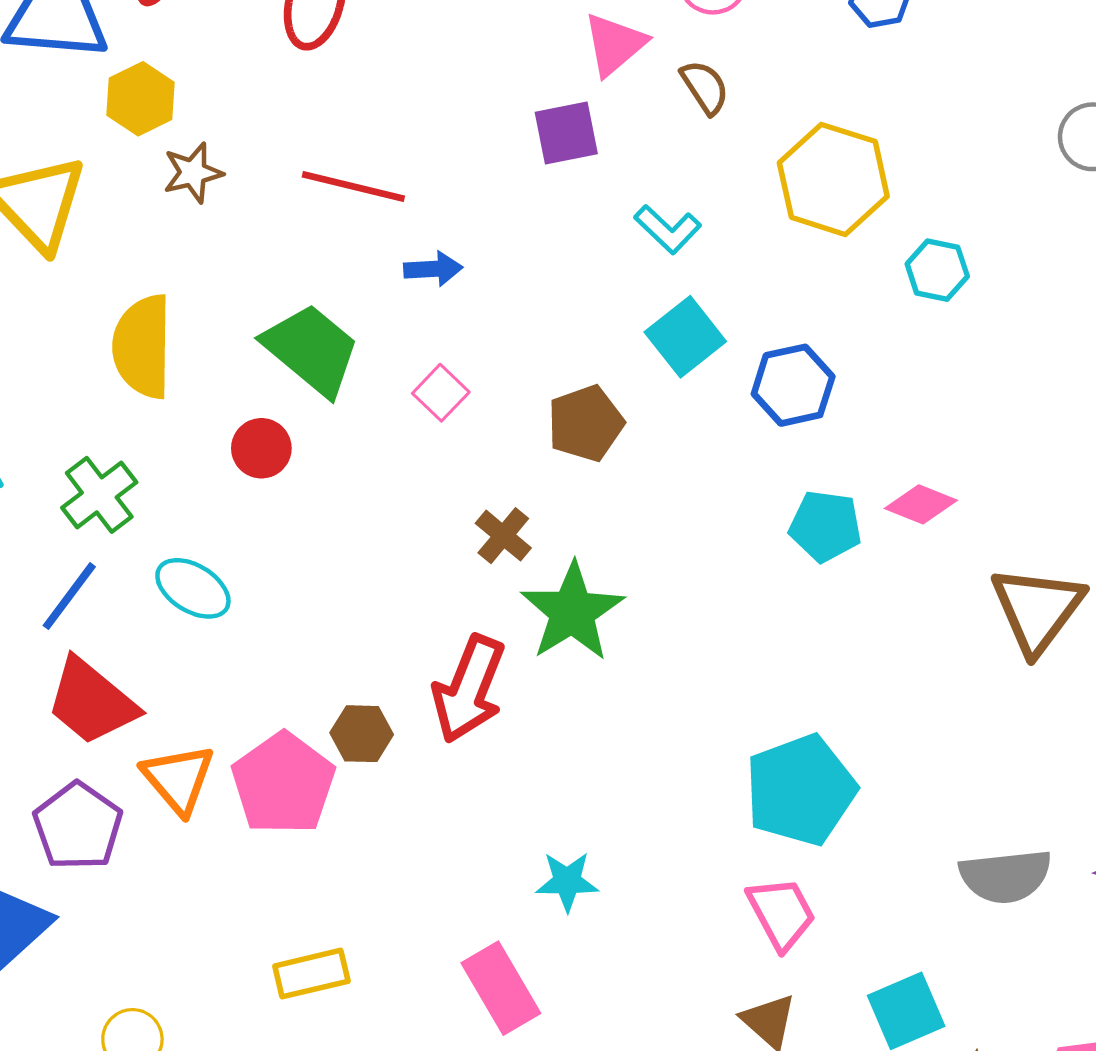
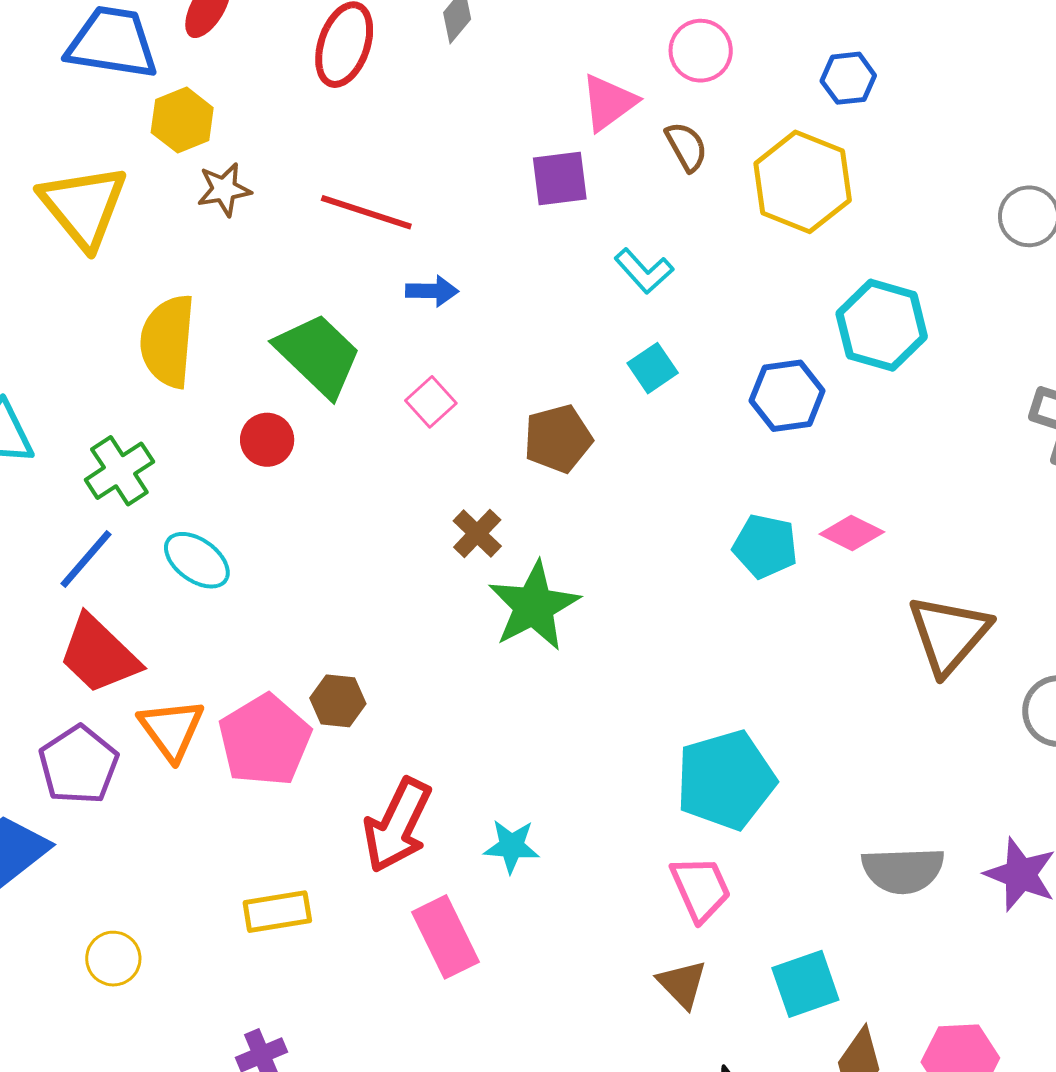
yellow hexagon: (833, 179) -> (803, 182), moved
cyan hexagon: (937, 270) -> (882, 325), size x1.6
cyan square: (685, 337) -> (653, 368), size x0.7
blue hexagon: (793, 385) -> (787, 396), moved
red arrow: (469, 689) -> (397, 825), moved

